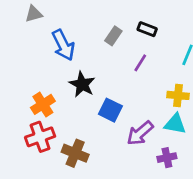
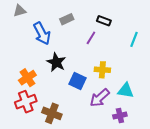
gray rectangle: (113, 36) -> (67, 19), moved, turned 32
purple line: (140, 63) -> (91, 38), moved
yellow cross: (178, 95) -> (102, 70), moved

